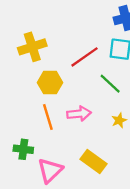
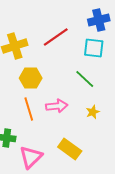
red line: (85, 57) -> (56, 37), moved

